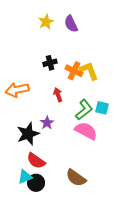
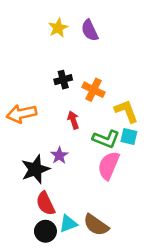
yellow L-shape: (89, 71) -> (126, 111), moved
green L-shape: (84, 110) -> (106, 139), turned 60
pink semicircle: (86, 131) -> (109, 166), turned -95
red semicircle: (36, 161) -> (45, 203), turned 30
cyan triangle: (25, 177) -> (68, 224), moved

